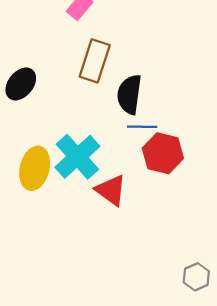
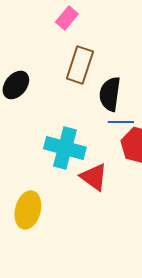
cyan cross: (77, 157) -> (65, 148), turned -33
yellow ellipse: (35, 168) -> (28, 210), moved

